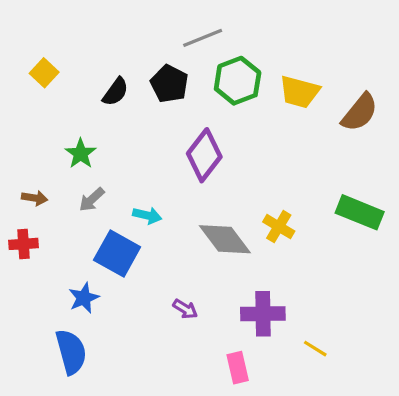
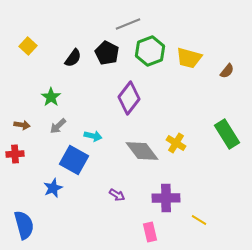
brown semicircle: (360, 112) -> (227, 71), size x0.6
green rectangle: (360, 212) -> (227, 134), turned 36
blue semicircle: (71, 352) -> (24, 225), moved

